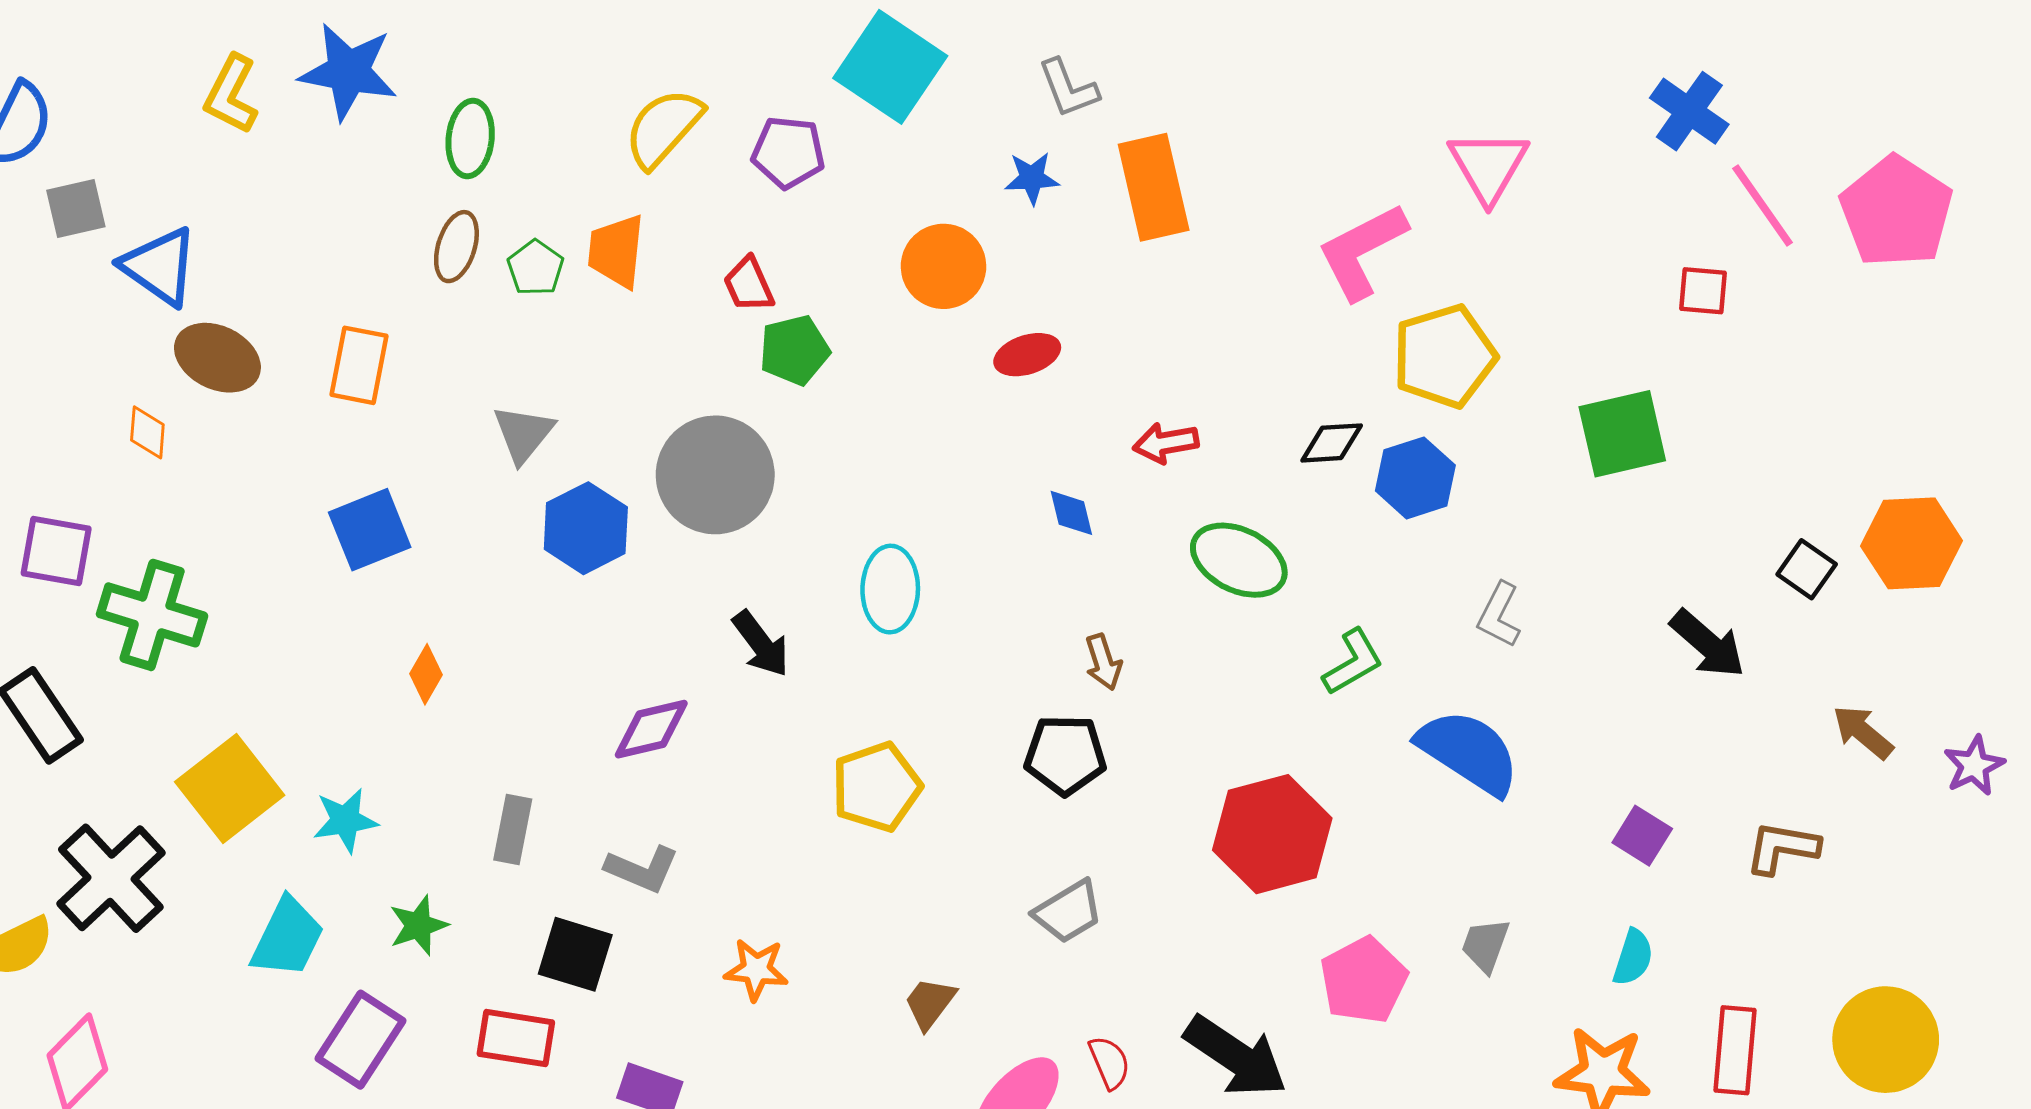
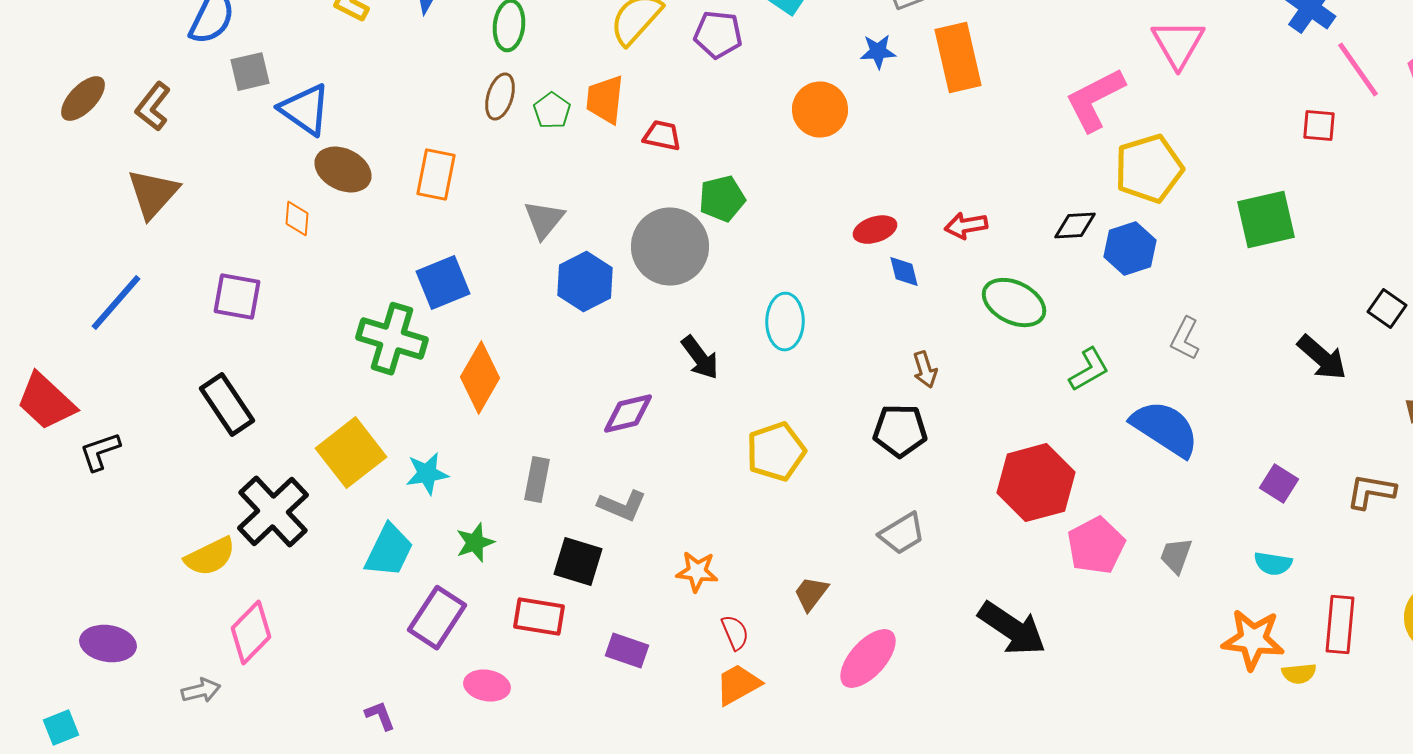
red trapezoid: (749, 285) -> (662, 136), moved, turned 126
green pentagon: (794, 350) -> (722, 199), moved
red ellipse: (1027, 355) -> (875, 230), moved
green cross: (152, 615) -> (392, 339), moved
orange diamond: (426, 674) -> (480, 378), size x1.8
cyan semicircle: (1633, 957) -> (1273, 564), turned 81
pink pentagon: (1364, 980) -> (1096, 546), moved
red semicircle: (1109, 1062) -> (735, 633), moved

